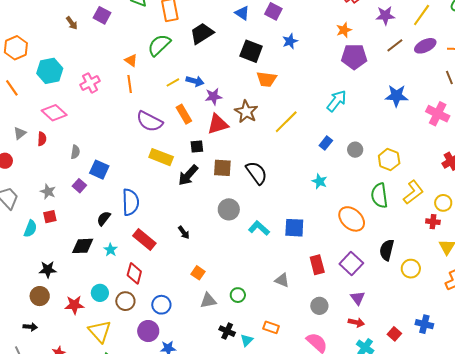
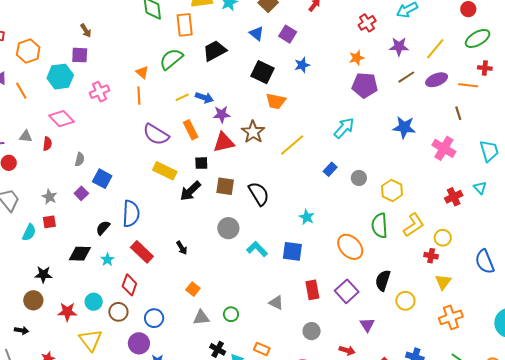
purple square: (102, 15) -> (80, 55), moved, turned -30
gray triangle: (20, 133) -> (26, 136), turned 40
cyan star: (320, 181) -> (307, 217), moved
purple triangle: (358, 298) -> (367, 325), moved

